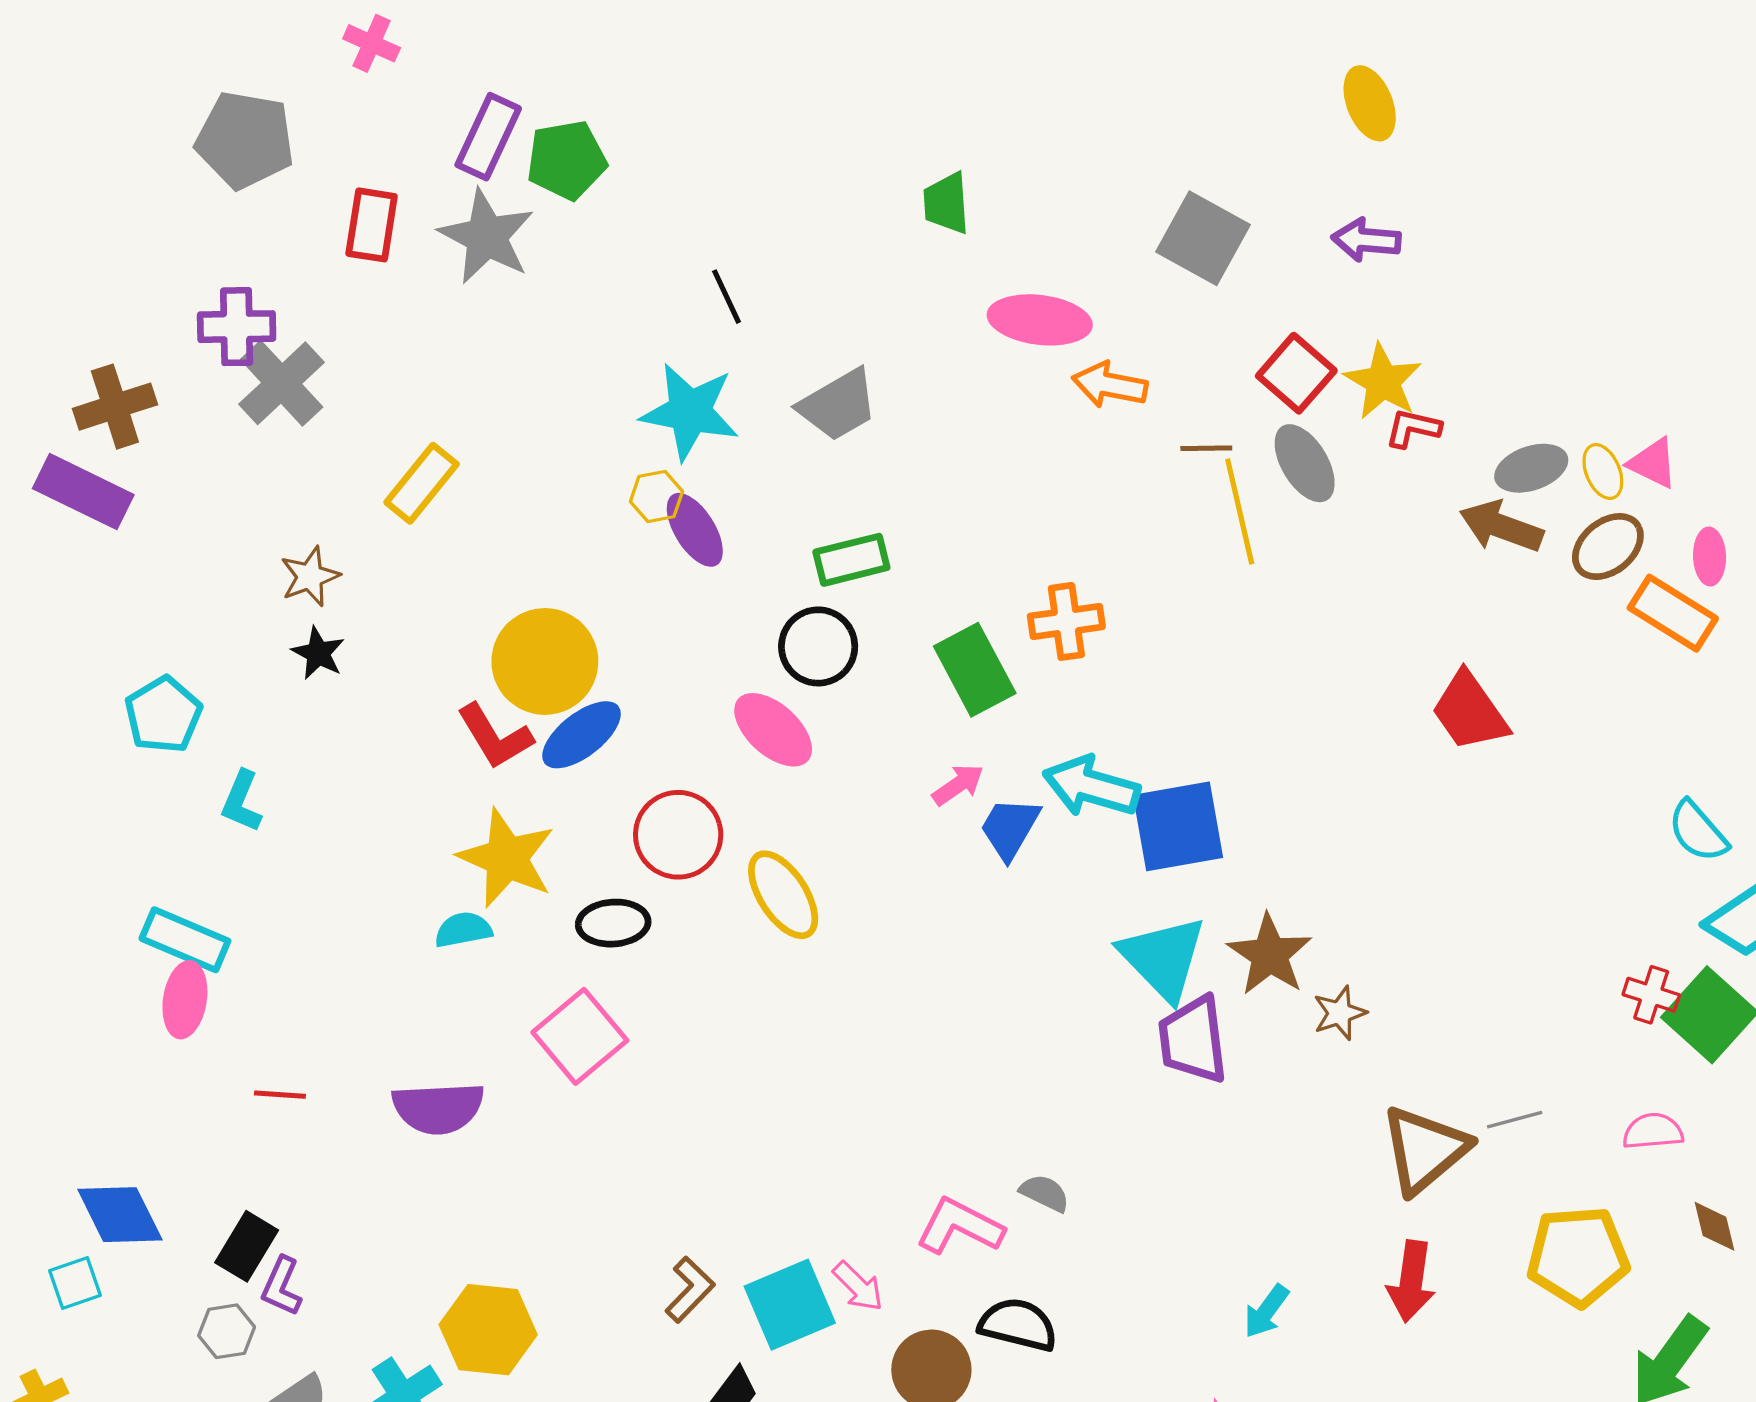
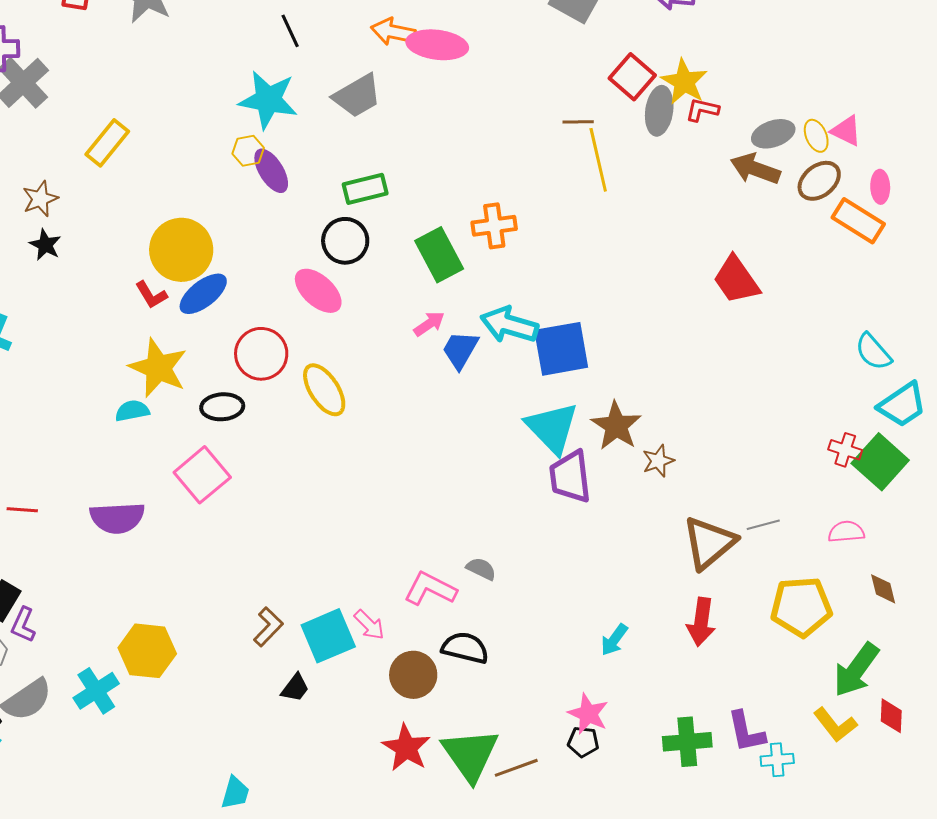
pink ellipse: (1040, 320) -> (437, 45), moved
orange arrow: (1110, 385) -> (393, 32), moved
gray ellipse: (1305, 463) -> (659, 111), moved, turned 39
red L-shape: (495, 736) -> (151, 295), size x0.7

